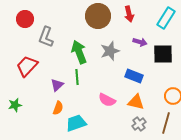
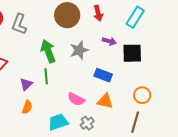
gray L-shape: (46, 37) -> (19, 24), moved
cyan trapezoid: (76, 123) -> (58, 122), moved
gray cross: (139, 124) -> (87, 123), moved

